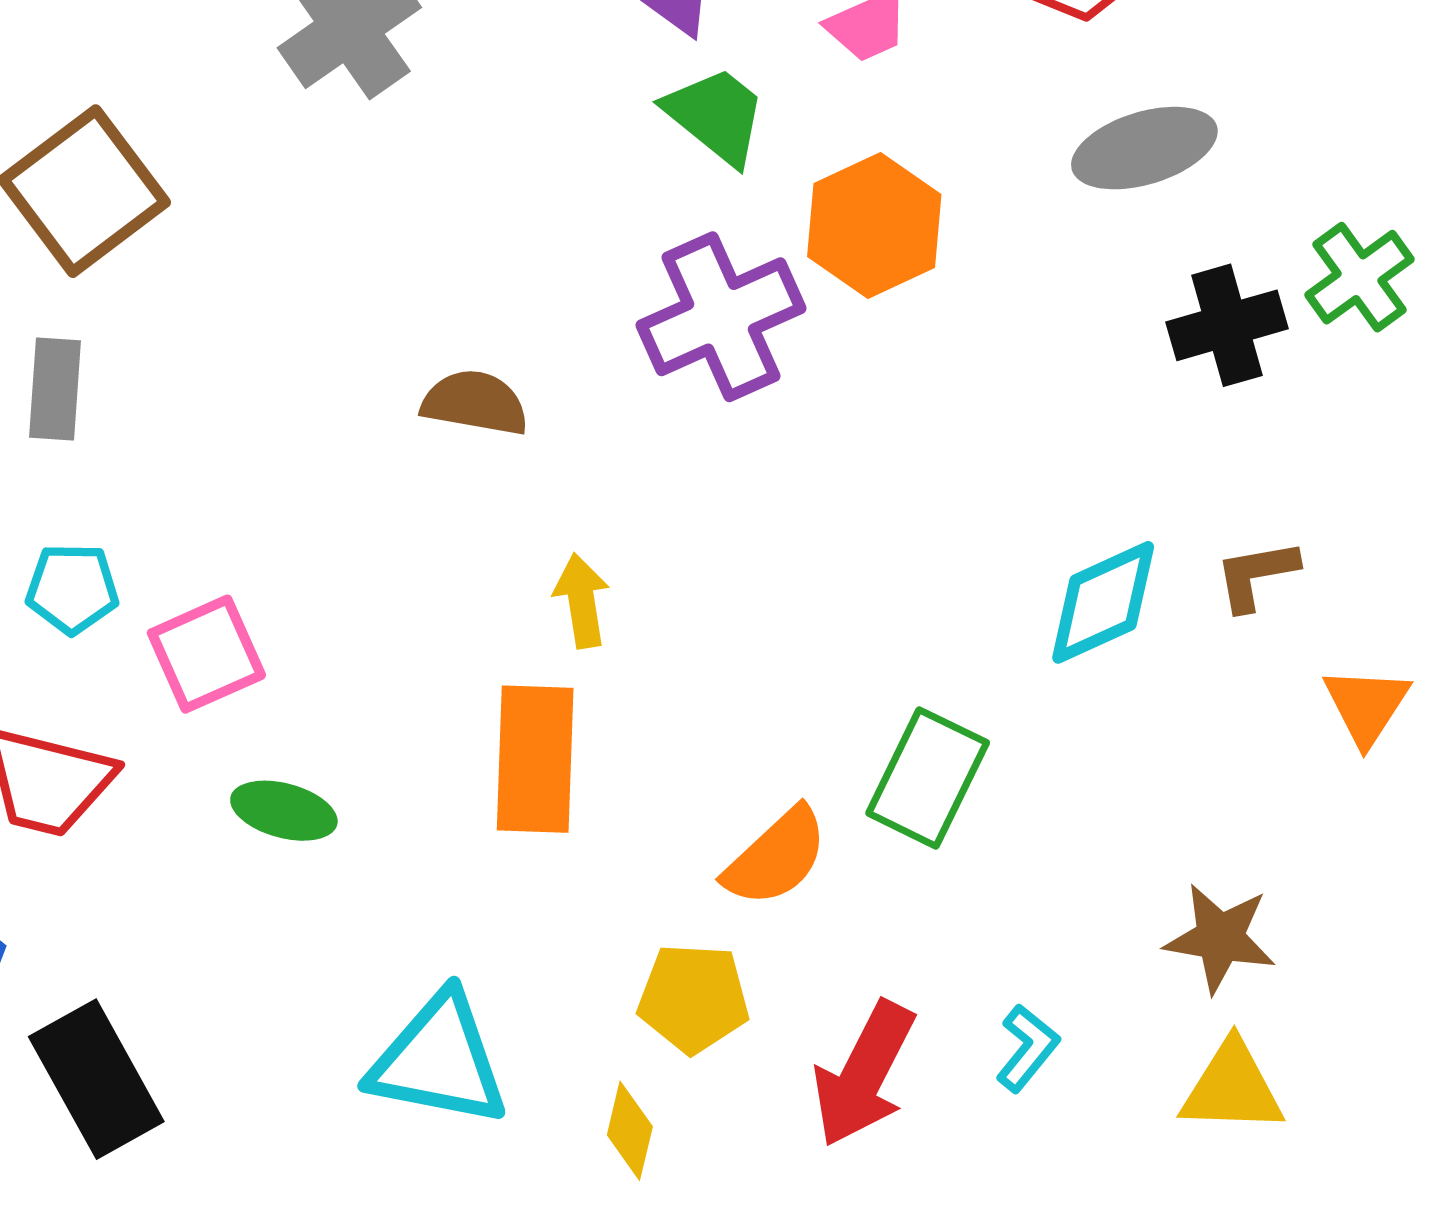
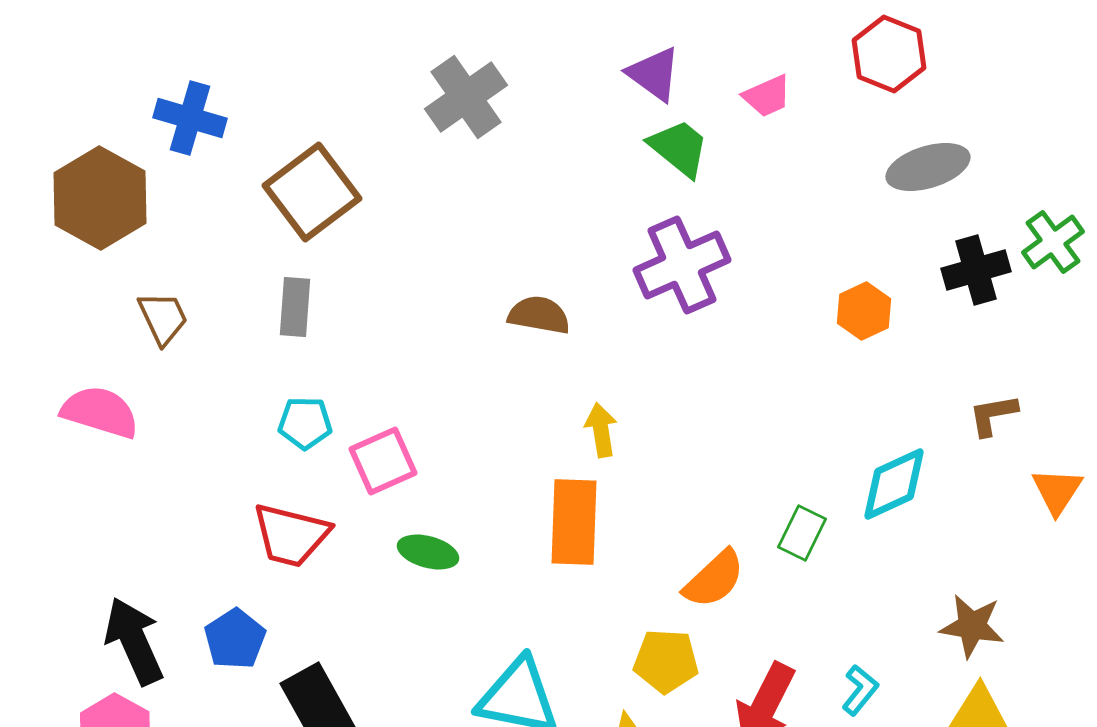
orange hexagon: (874, 226) -> (864, 311), moved, size x0.7
cyan diamond: (1103, 602) -> (894, 484), moved
green rectangle: (928, 778) -> (802, 533), size x0.7

